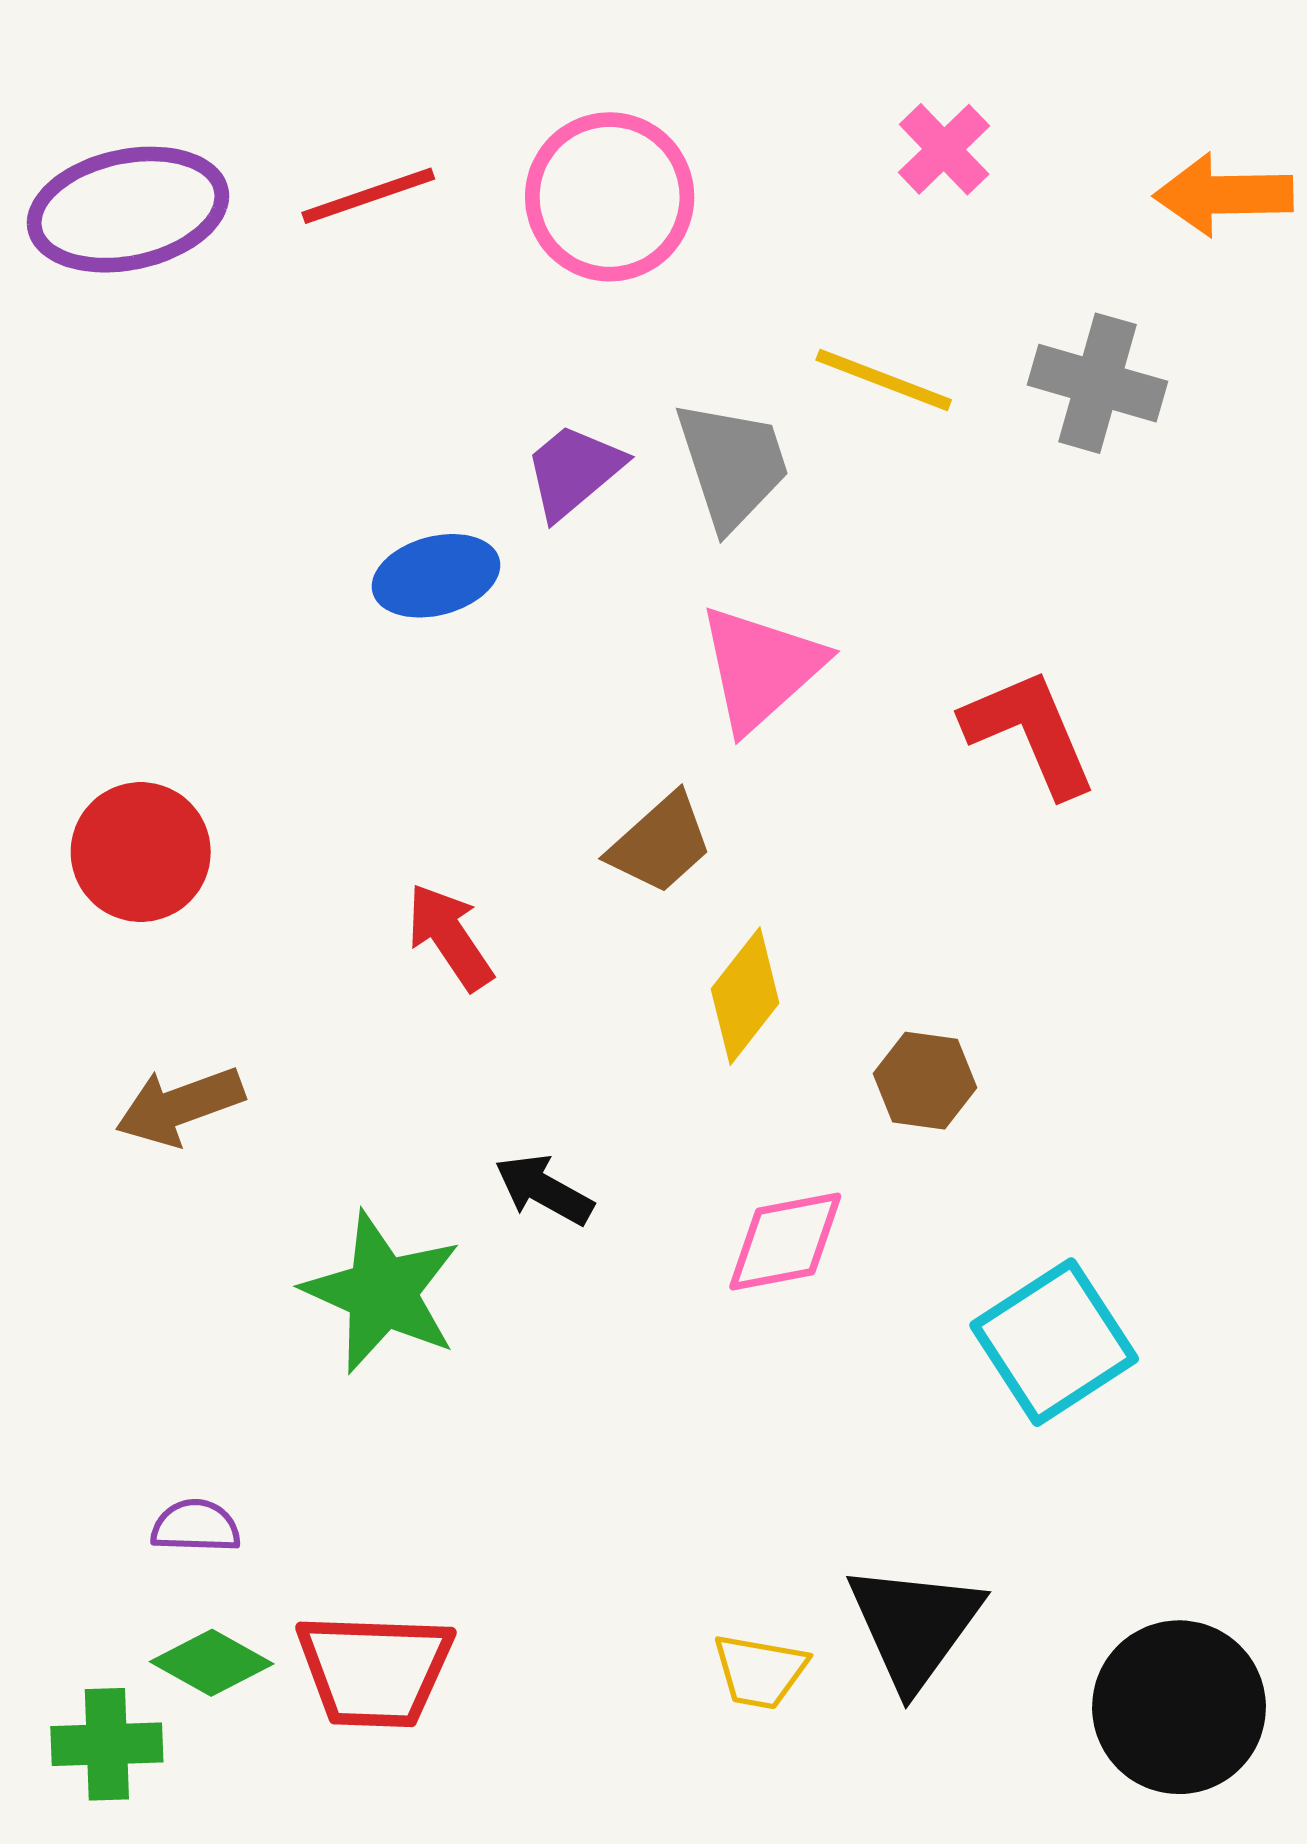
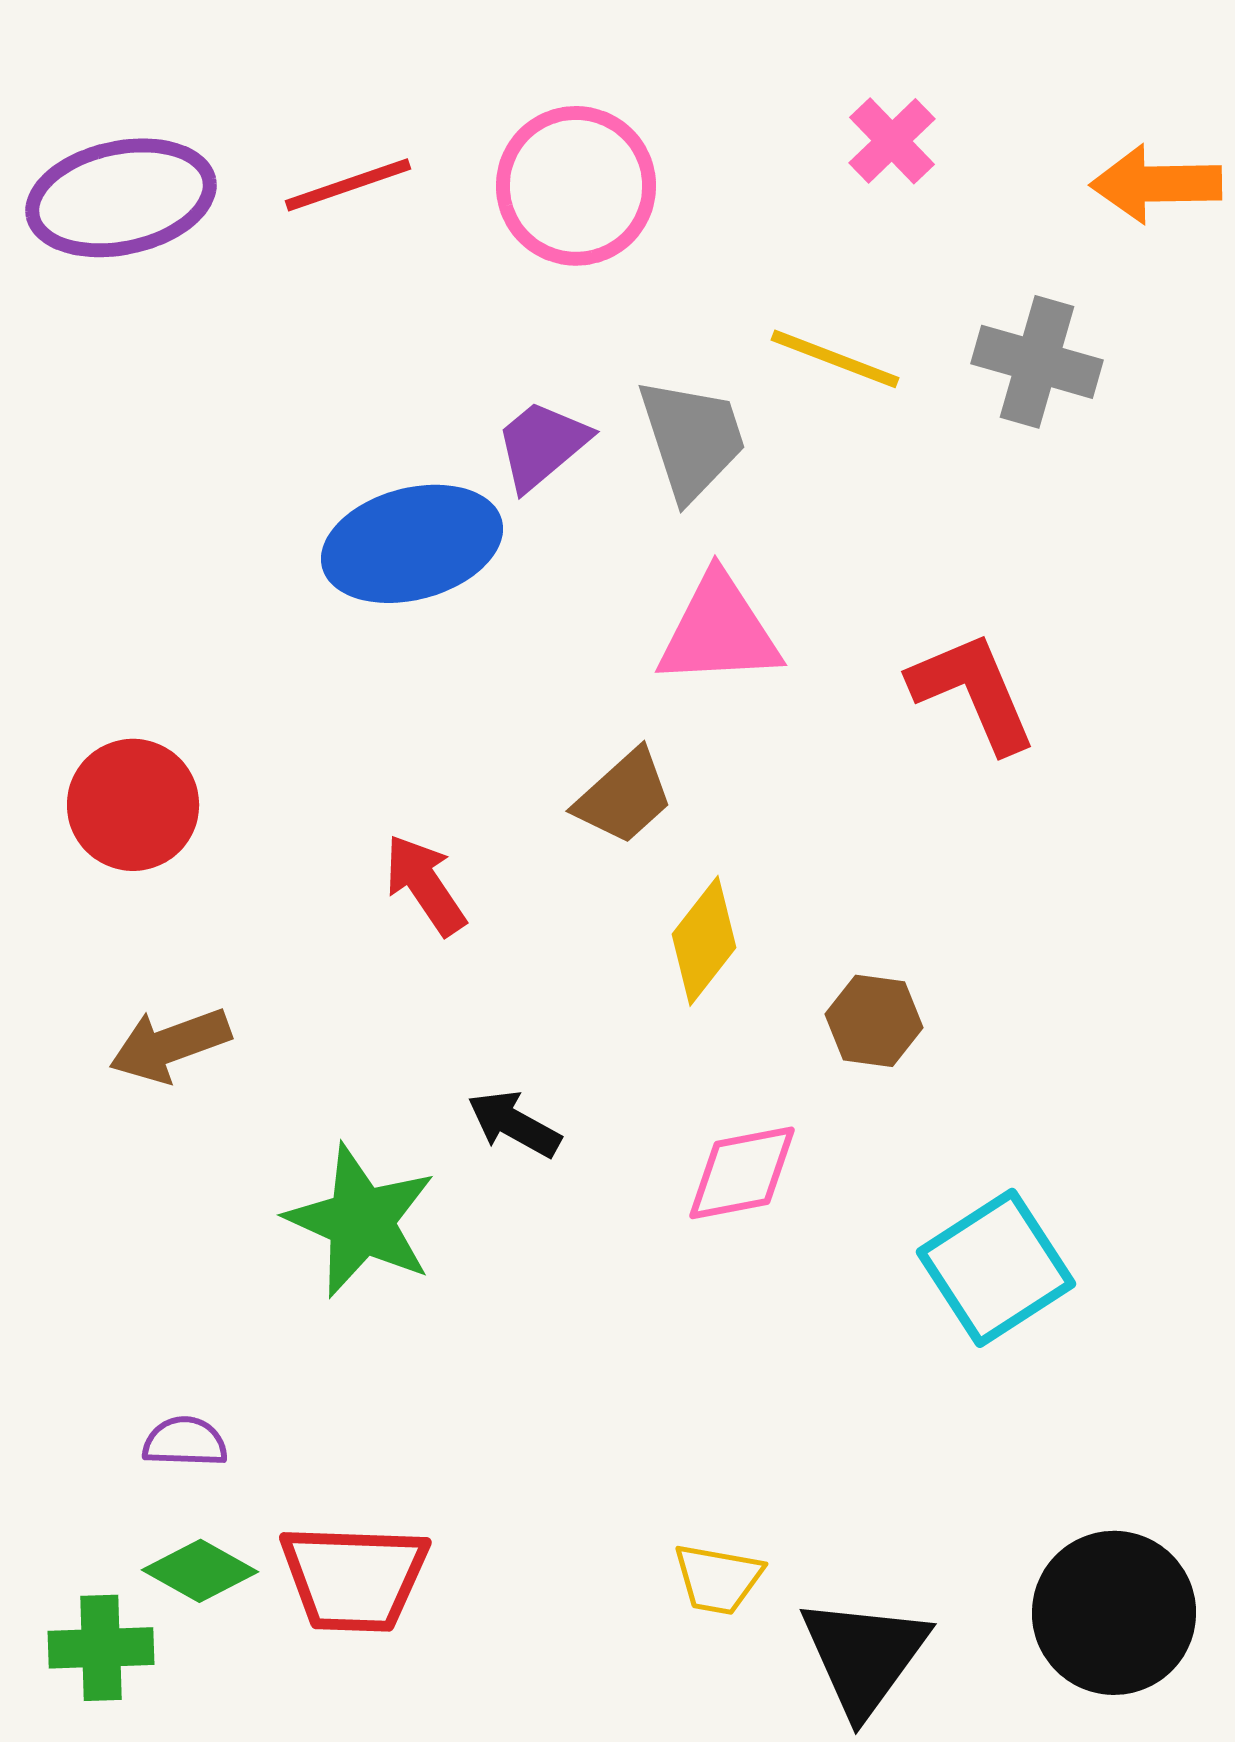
blue ellipse: (436, 576) -> (412, 544), size x1.5
pink triangle: (761, 668) -> (719, 631), turned 39
black triangle: (914, 1626) -> (864, 1656), moved

